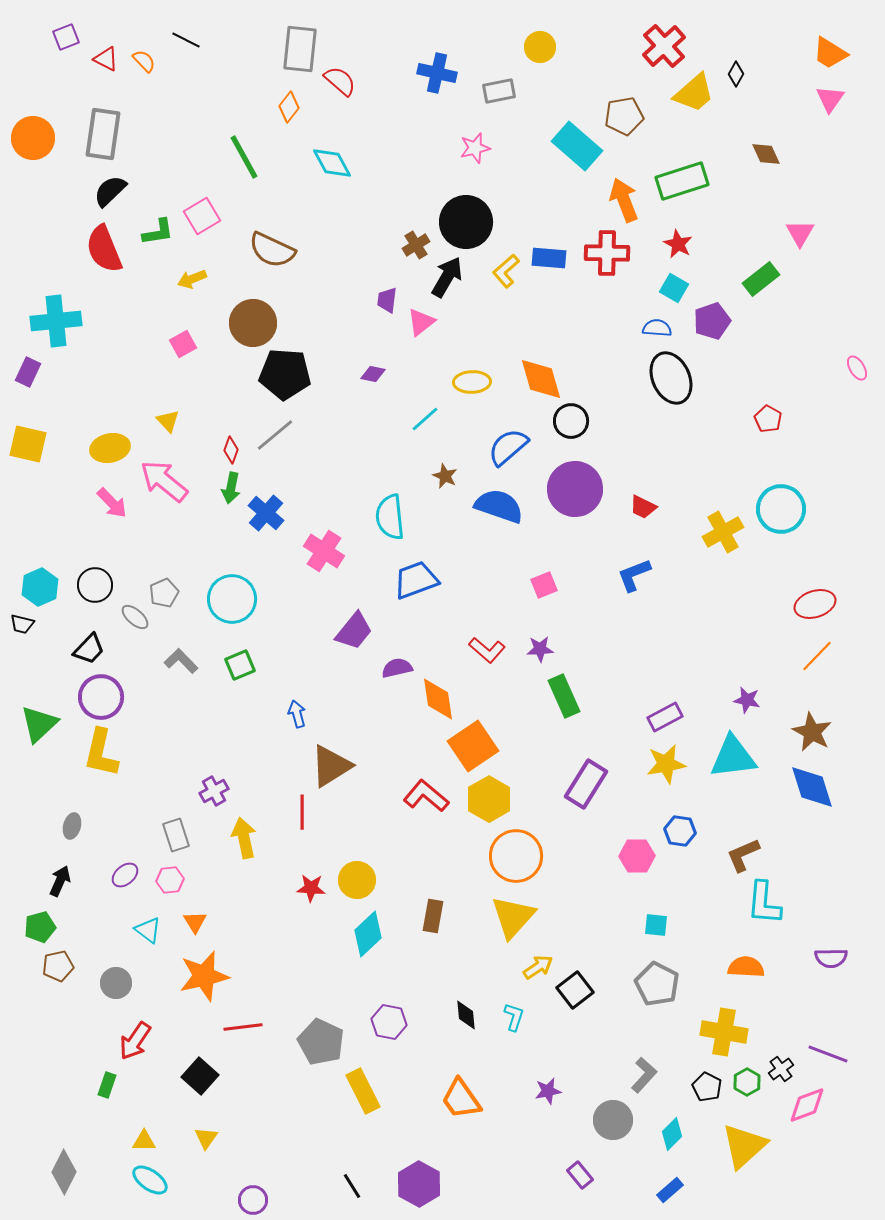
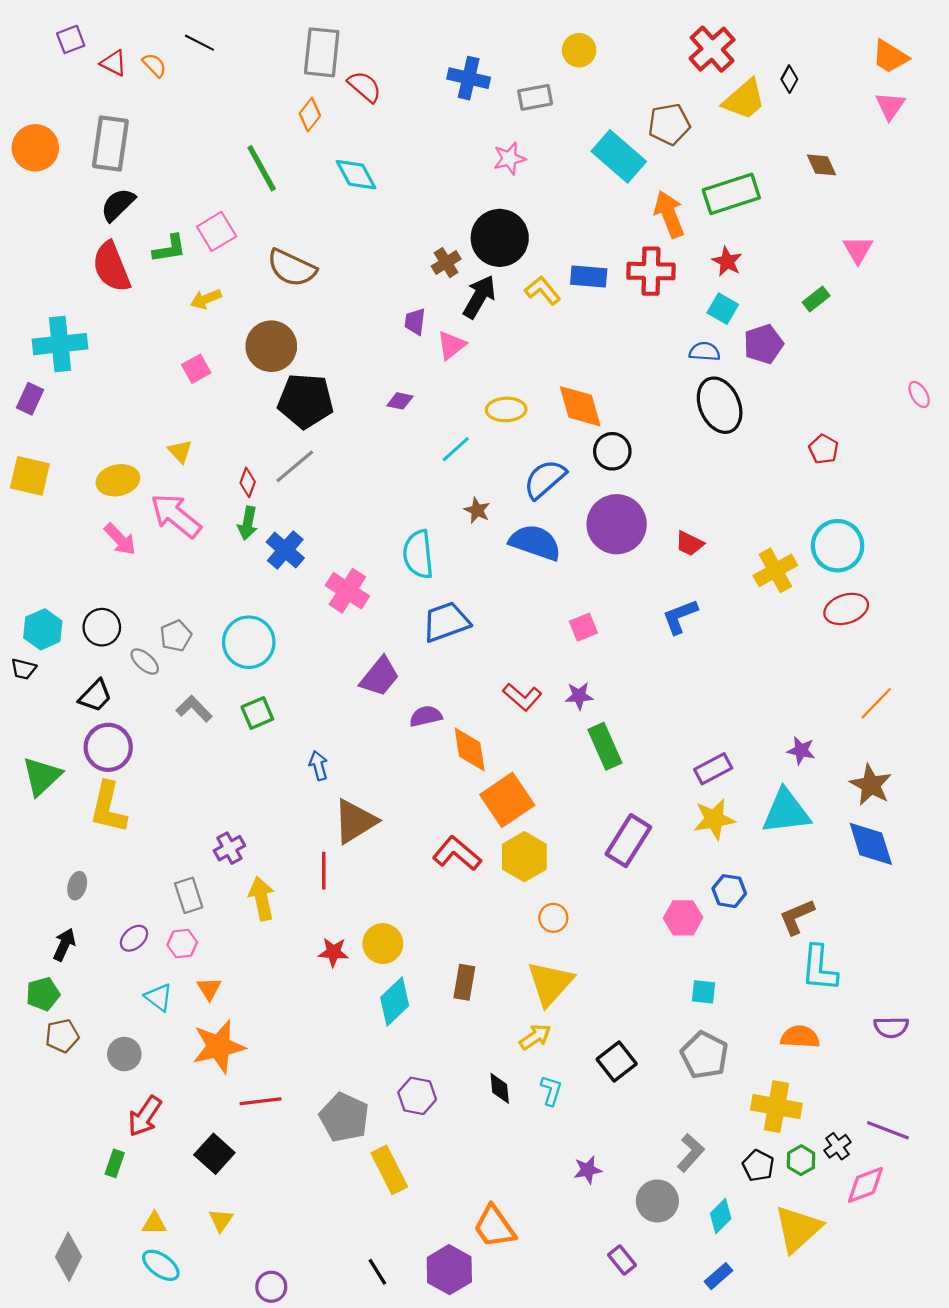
yellow L-shape: (506, 271) -> (543, 290), turned 92
green rectangle: (761, 279) -> (816, 299), size x0.7
red ellipse: (815, 604) -> (846, 609), moved
orange circle: (516, 856) -> (553, 918), size x0.5
yellow arrow: (538, 967) -> (535, 1037), moved
orange trapezoid: (461, 1099) -> (494, 1227), moved

